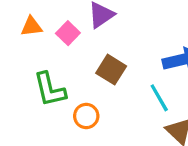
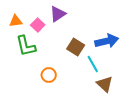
brown square: (111, 70) -> (76, 47), moved
green L-shape: (50, 89) -> (26, 46), moved

